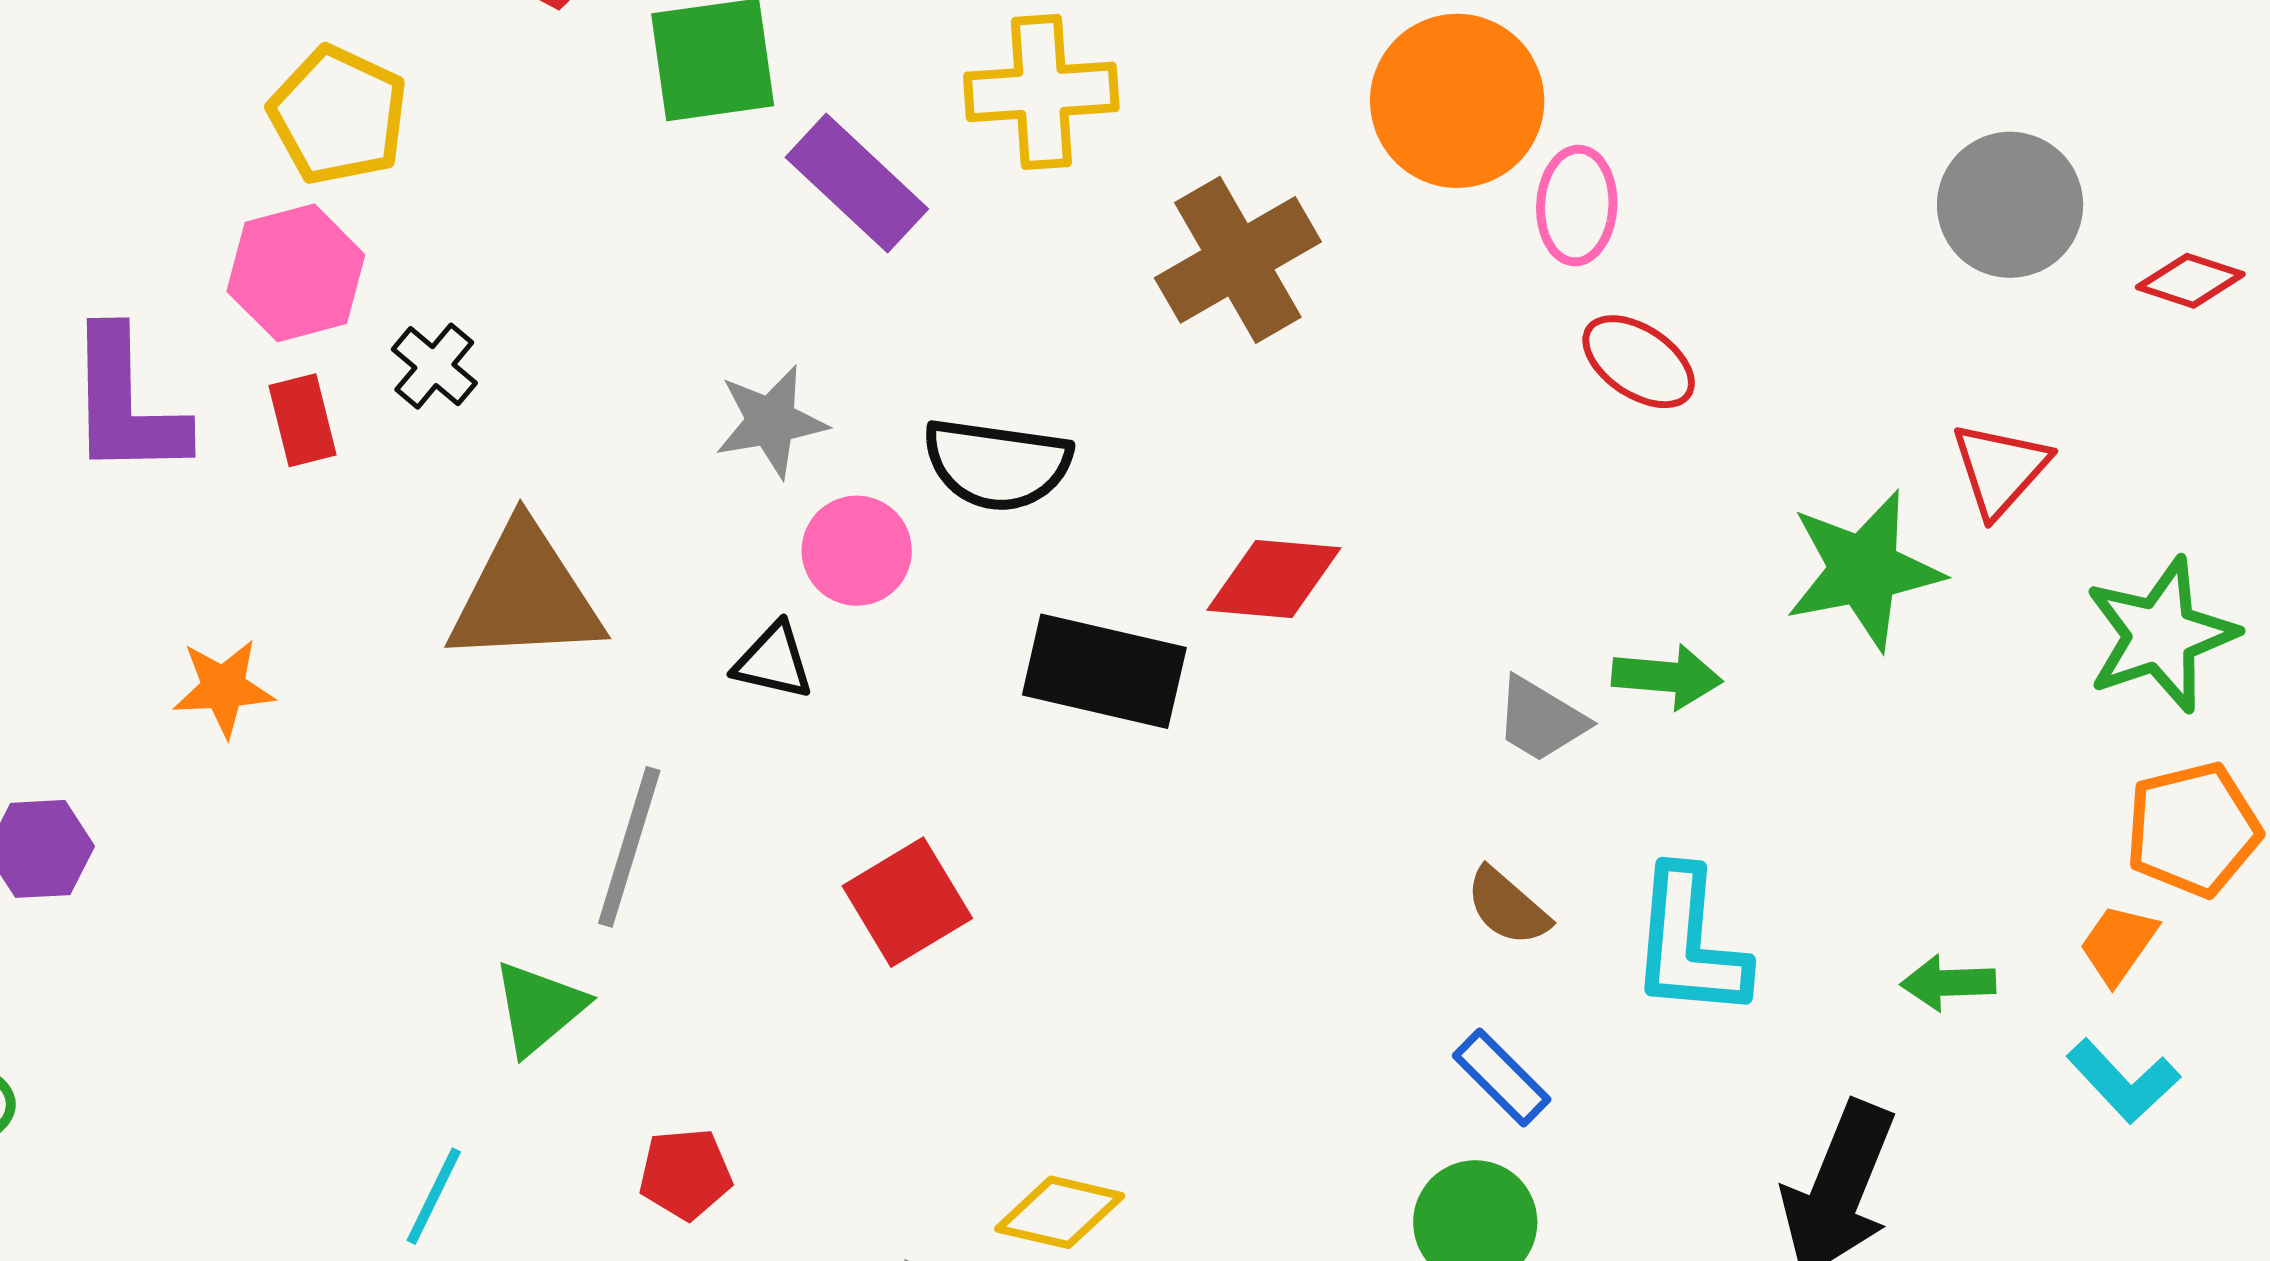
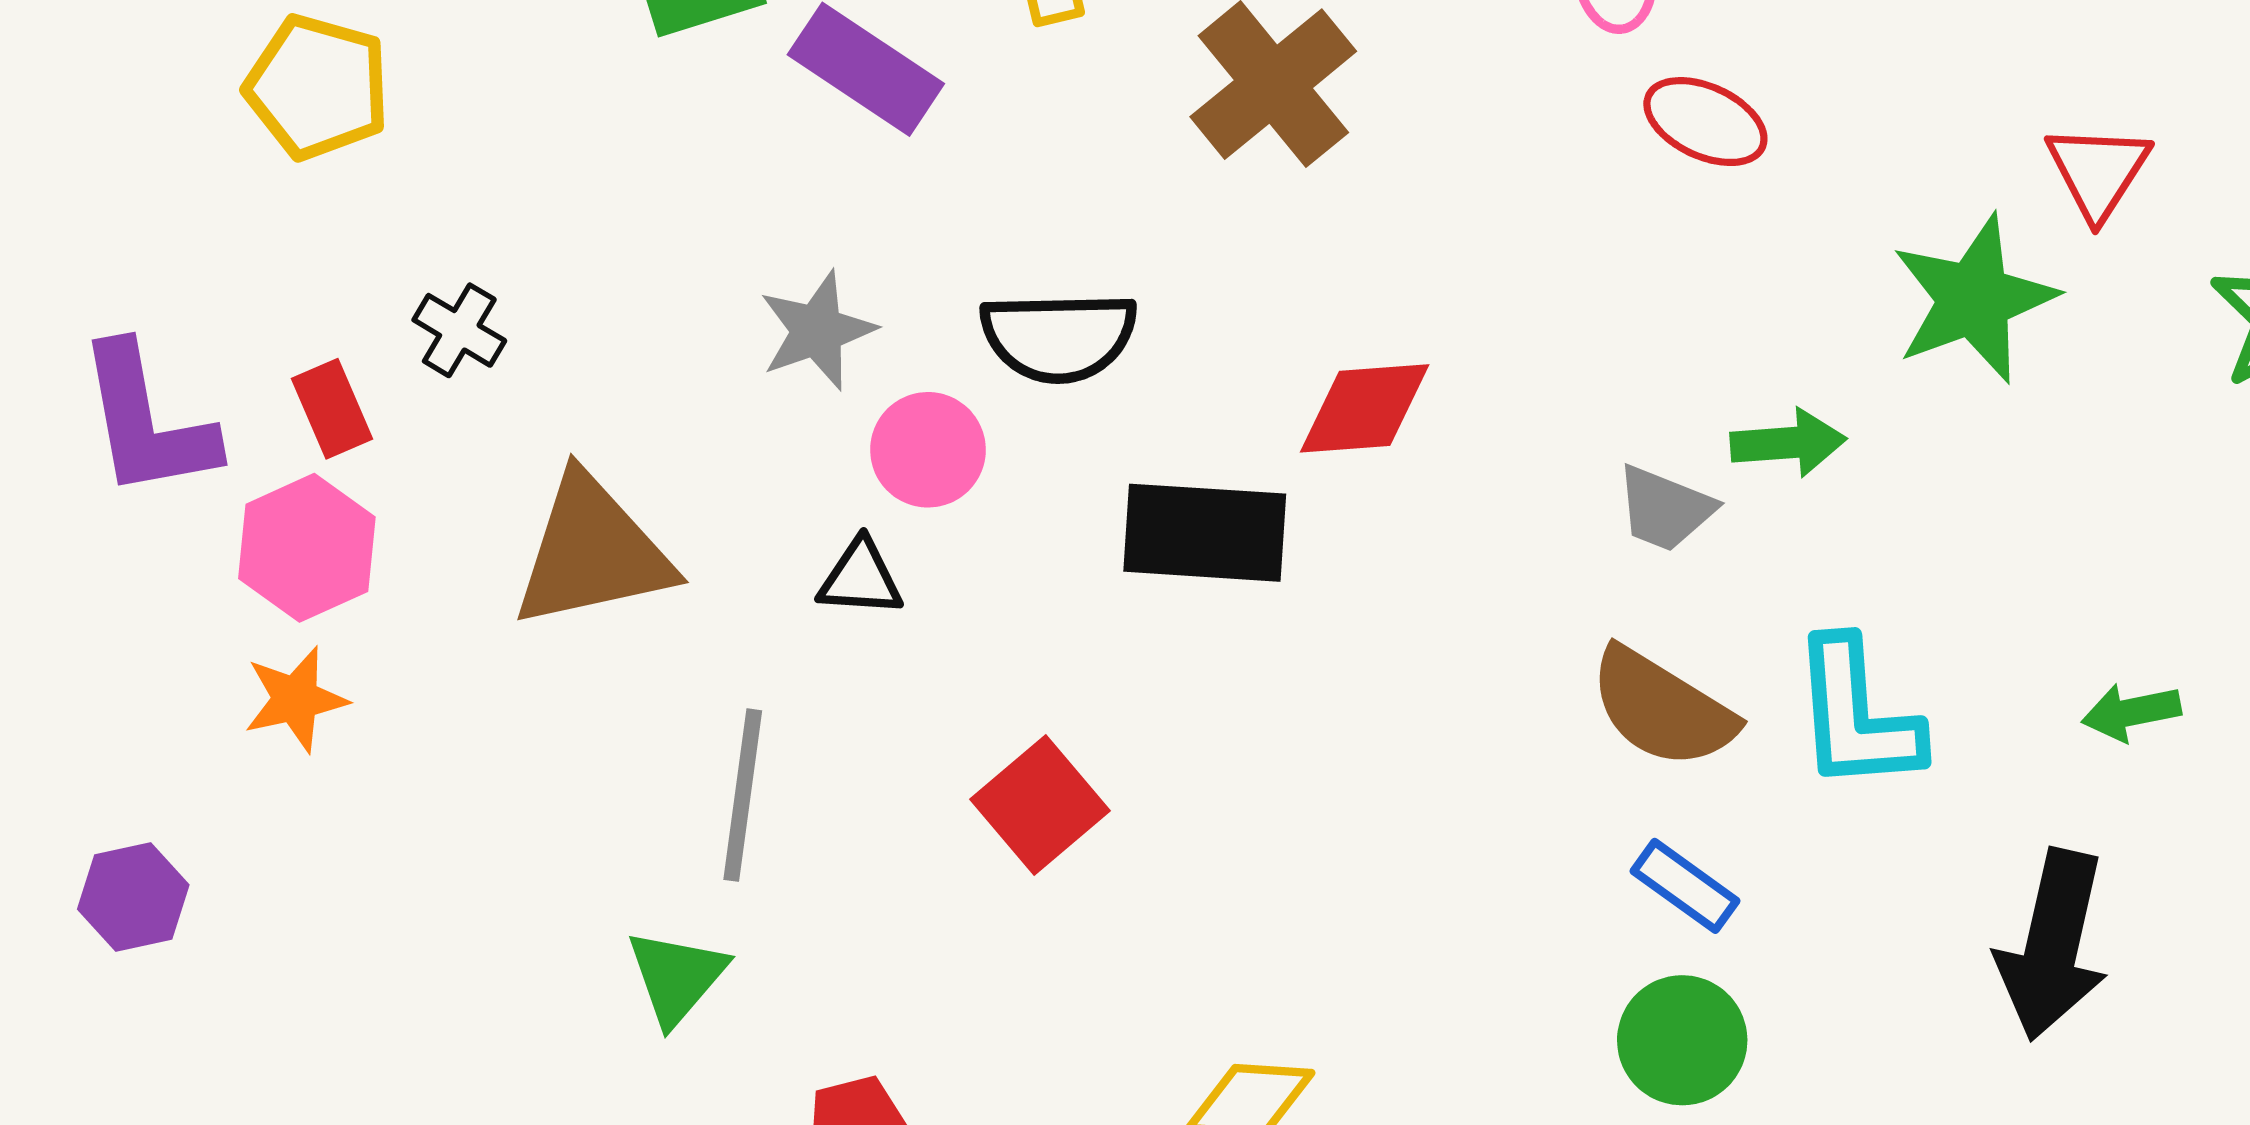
pink hexagon: (296, 273) -> (307, 548), moved
brown semicircle: (1507, 907) -> (1662, 708), size x1.6

